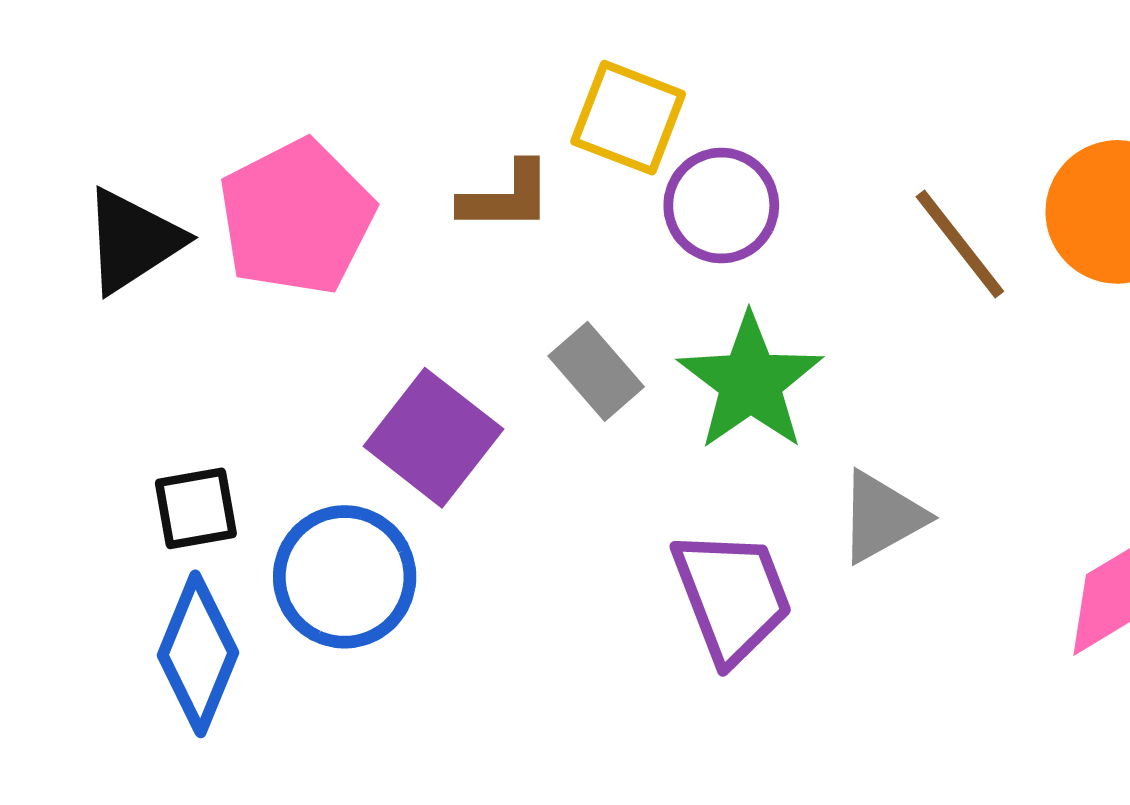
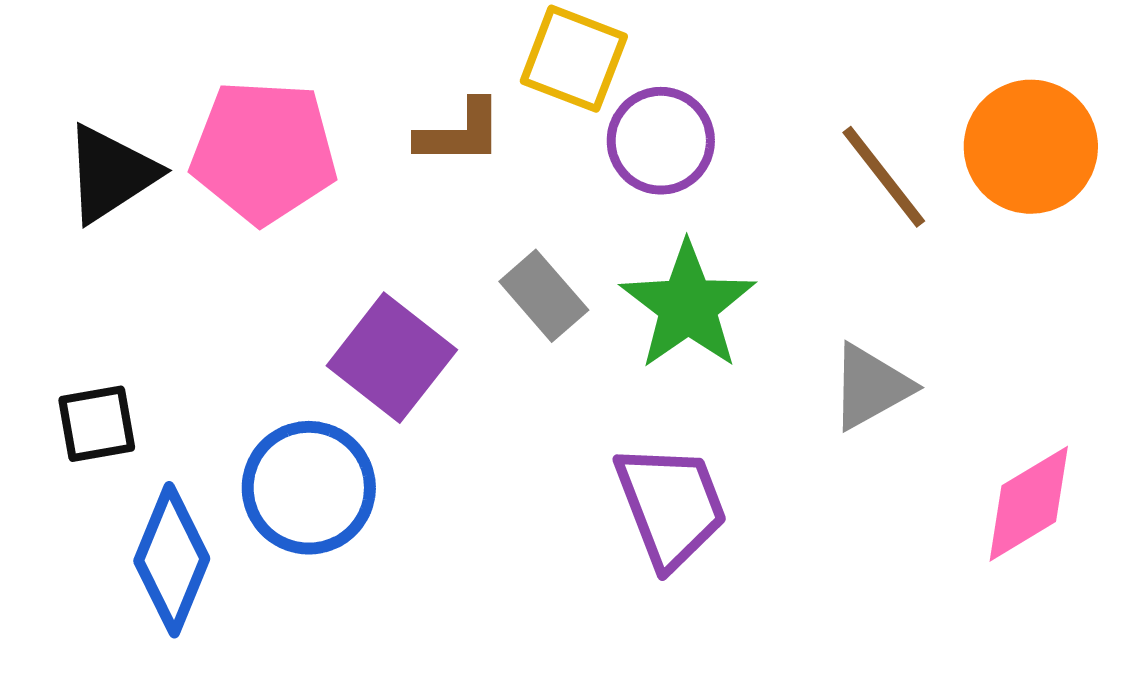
pink pentagon: (296, 217) -> (264, 152), turned 30
black square: (196, 508) -> (97, 424), moved
gray triangle: (882, 517) -> (871, 387), moved

